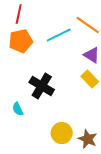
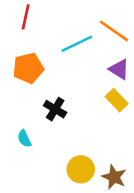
orange pentagon: (21, 41) -> (28, 68), moved
black cross: (42, 86) -> (55, 109), size x0.7

